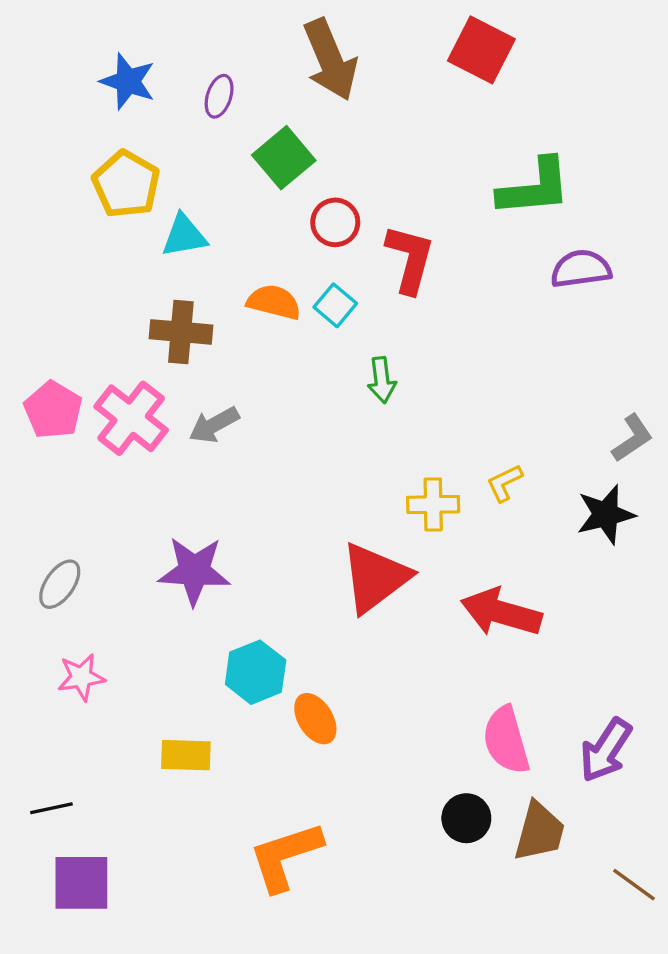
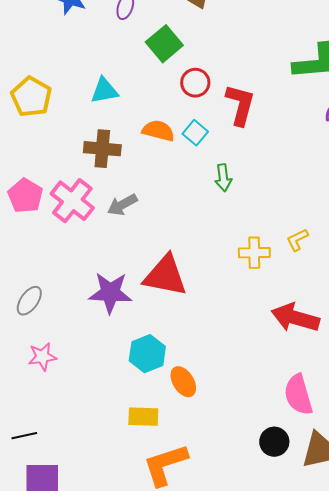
yellow pentagon: (126, 184) -> (31, 97), moved
red triangle: (375, 578) -> (165, 276), moved, turned 48
yellow rectangle: (186, 755) -> (143, 417), moved

